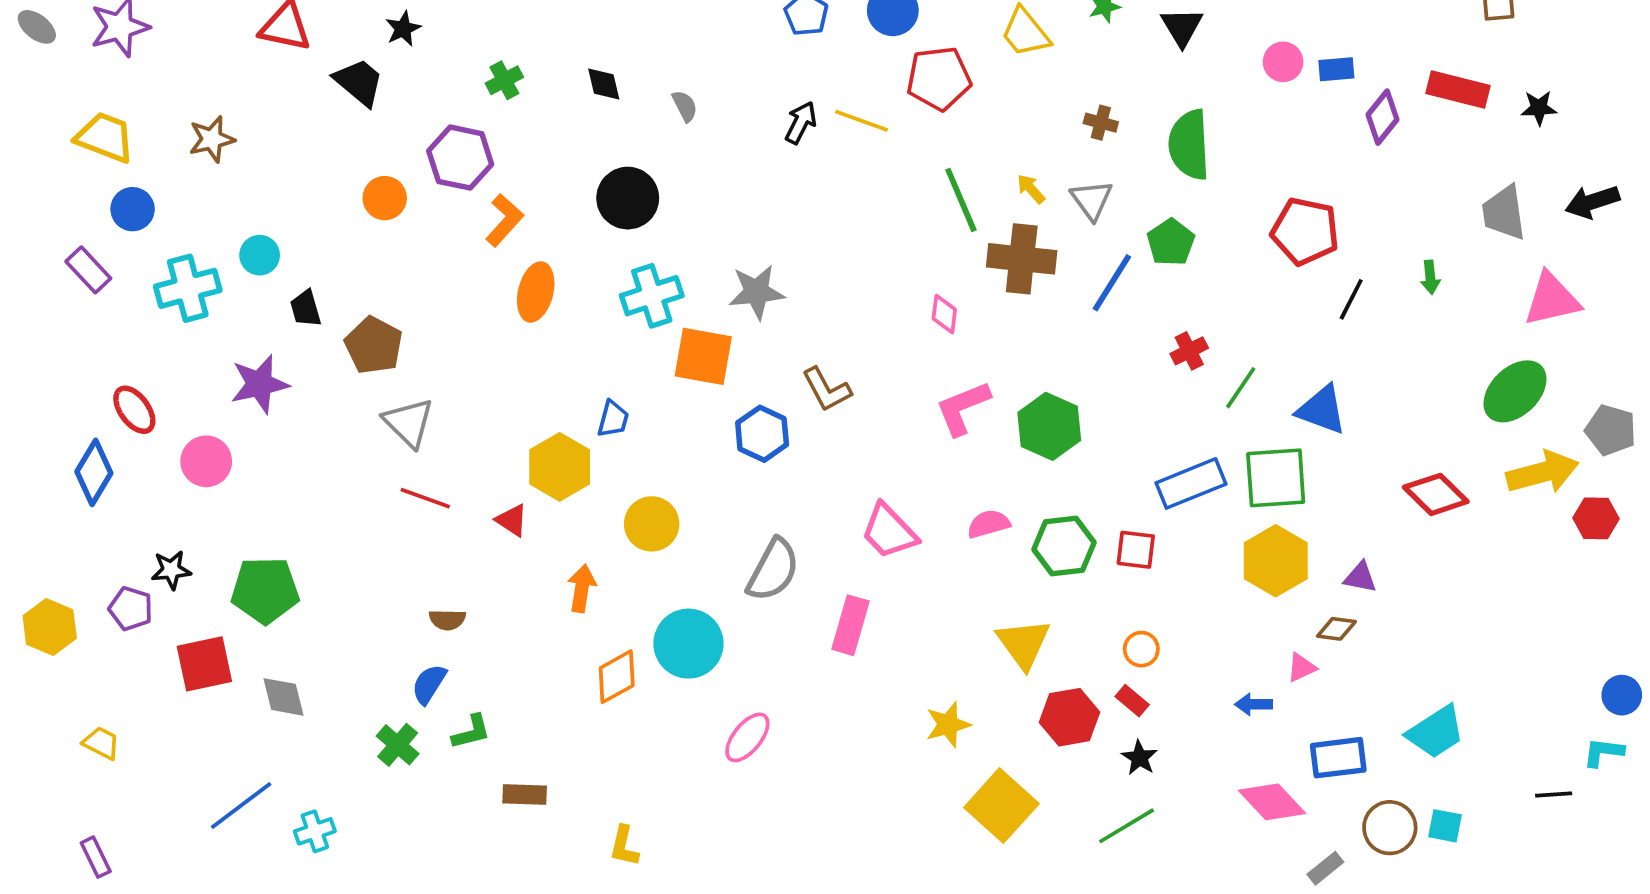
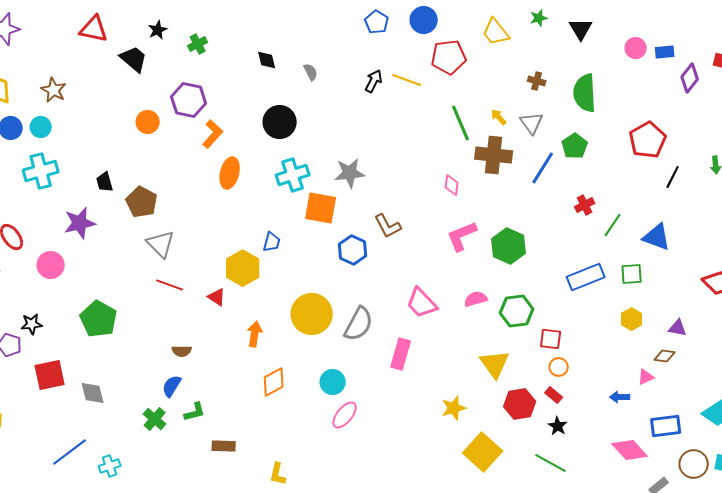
green cross: (504, 80) -> (198, 44), moved
brown star: (212, 139) -> (54, 90), turned -30
red pentagon: (1305, 231) -> (648, 140), turned 30
cyan circle: (260, 255) -> (41, 127), moved
green square: (1276, 478) -> (632, 274), size x0.6
yellow circle: (652, 524) -> (312, 314), moved, size x1.4
red square: (1136, 550) -> (551, 339), moved
yellow hexagon: (1276, 561) -> (632, 319), size x0.6
green pentagon: (265, 590) -> (99, 319), moved, turned 30
cyan circle: (688, 644) -> (333, 382), moved, size x0.7
green line: (1127, 826) -> (551, 463), turned 60

